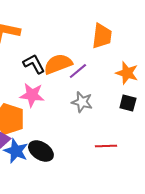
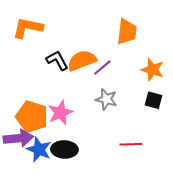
pink star: (32, 95) -> (60, 113), moved, turned -30
black ellipse: (41, 151) -> (64, 149), turned -30

